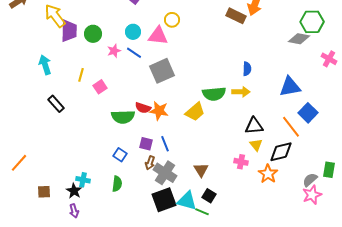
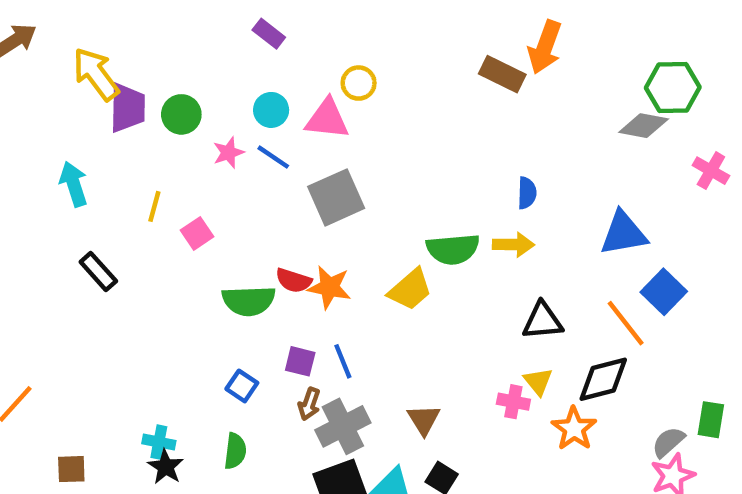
yellow triangle: (256, 145) -> (538, 381), moved
gray cross: (165, 173) -> (343, 426), turned 30
black star: (74, 191) -> (166, 467), moved

